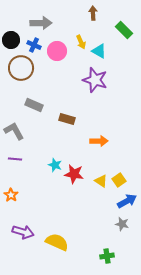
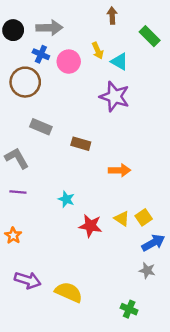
black circle: (11, 40) -> (13, 30), moved
red star: (74, 174) -> (90, 226), moved
green cross: (107, 256) -> (129, 309), turned 32

